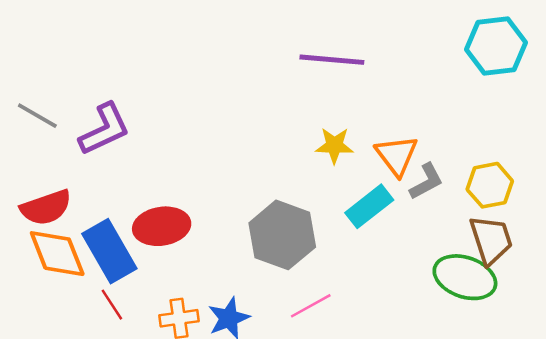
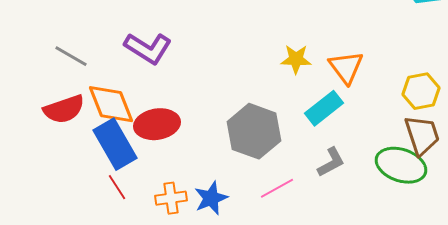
gray line: (37, 116) -> (71, 56), moved
purple L-shape: (104, 129) -> (148, 48), moved, turned 57
gray L-shape: (426, 181) -> (331, 162), moved
orange diamond: (57, 254) -> (111, 104), moved

